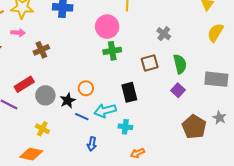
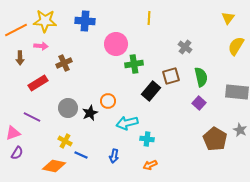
pink circle: (107, 27) -> (116, 44), moved
red rectangle: (24, 84) -> (38, 83), moved
black rectangle: (129, 92) -> (151, 91), moved, turned 54
blue line: (82, 117) -> (81, 155), moved
orange arrow: (137, 153) -> (150, 165), moved

